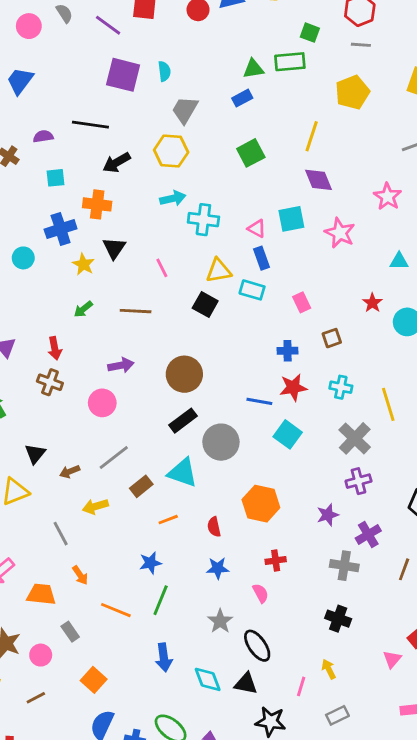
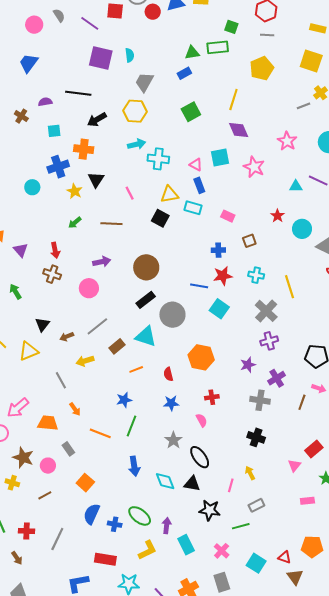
pink rectangle: (302, 302) -> (228, 216), turned -40

